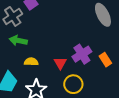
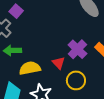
yellow semicircle: (31, 62) -> (30, 68), size x1.5

